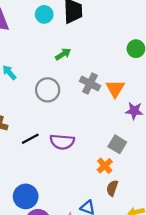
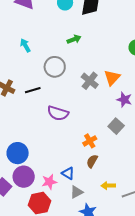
gray cross: (90, 83) -> (90, 81), moved
black line: (30, 139) -> (33, 90), moved
gray square: (117, 144) -> (116, 126), moved

